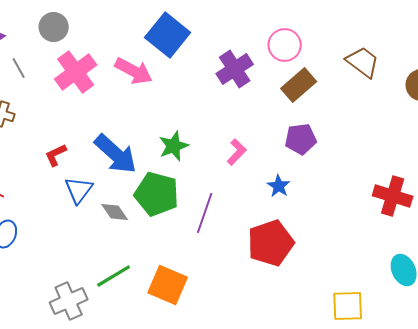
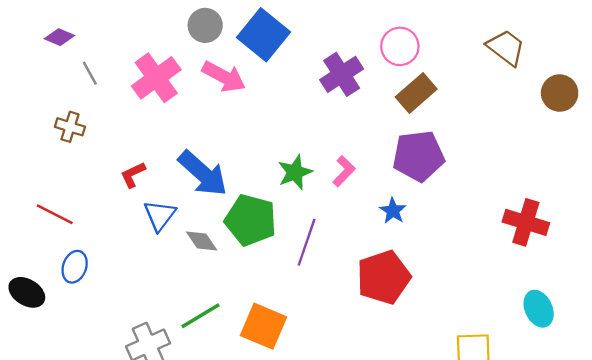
gray circle: (54, 27) -> (205, 25), moved
brown trapezoid: (363, 62) -> (506, 48), moved
purple pentagon: (301, 139) -> (419, 156), size x1.4
green star: (174, 146) -> (295, 172), moved

